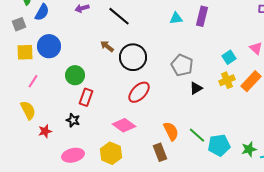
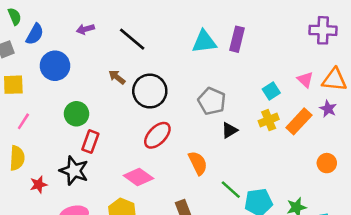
cyan triangle: (176, 18) -> (204, 42), size x1.5
blue circle: (49, 46) -> (55, 66), moved
yellow semicircle: (28, 110) -> (17, 158), turned 30
black star: (73, 120) -> (74, 171), size x1.6
orange semicircle: (171, 131) -> (198, 163), moved

